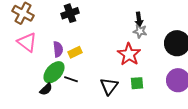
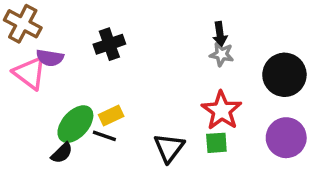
black cross: (70, 13) -> (109, 44), moved
purple semicircle: (58, 49) -> (50, 58), moved, turned 105
yellow rectangle: (75, 52) -> (111, 116), moved
red star: (129, 54) -> (222, 110), moved

